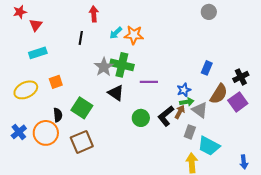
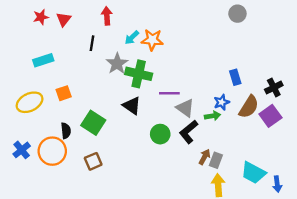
red star: (20, 12) -> (41, 17), moved
red triangle: (36, 25) -> (64, 19), moved
gray star: (104, 67) -> (117, 64), moved
blue rectangle: (207, 68) -> (235, 77), turned -40
blue star: (184, 90) -> (222, 102), moved
gray triangle: (200, 110) -> (185, 108), moved
brown arrow: (180, 112) -> (205, 157), moved
gray rectangle: (190, 132) -> (216, 160), moved
brown square: (82, 142) -> (93, 161), size x0.7
cyan trapezoid: (209, 146) -> (253, 173), moved

